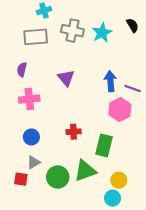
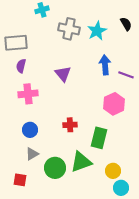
gray rectangle: (36, 37) -> (16, 43), moved
blue arrow: (110, 81) -> (105, 65), moved
purple line: (133, 89) -> (126, 75), moved
red square: (21, 179) -> (20, 180), moved
cyan circle: (113, 198) -> (121, 188), moved

